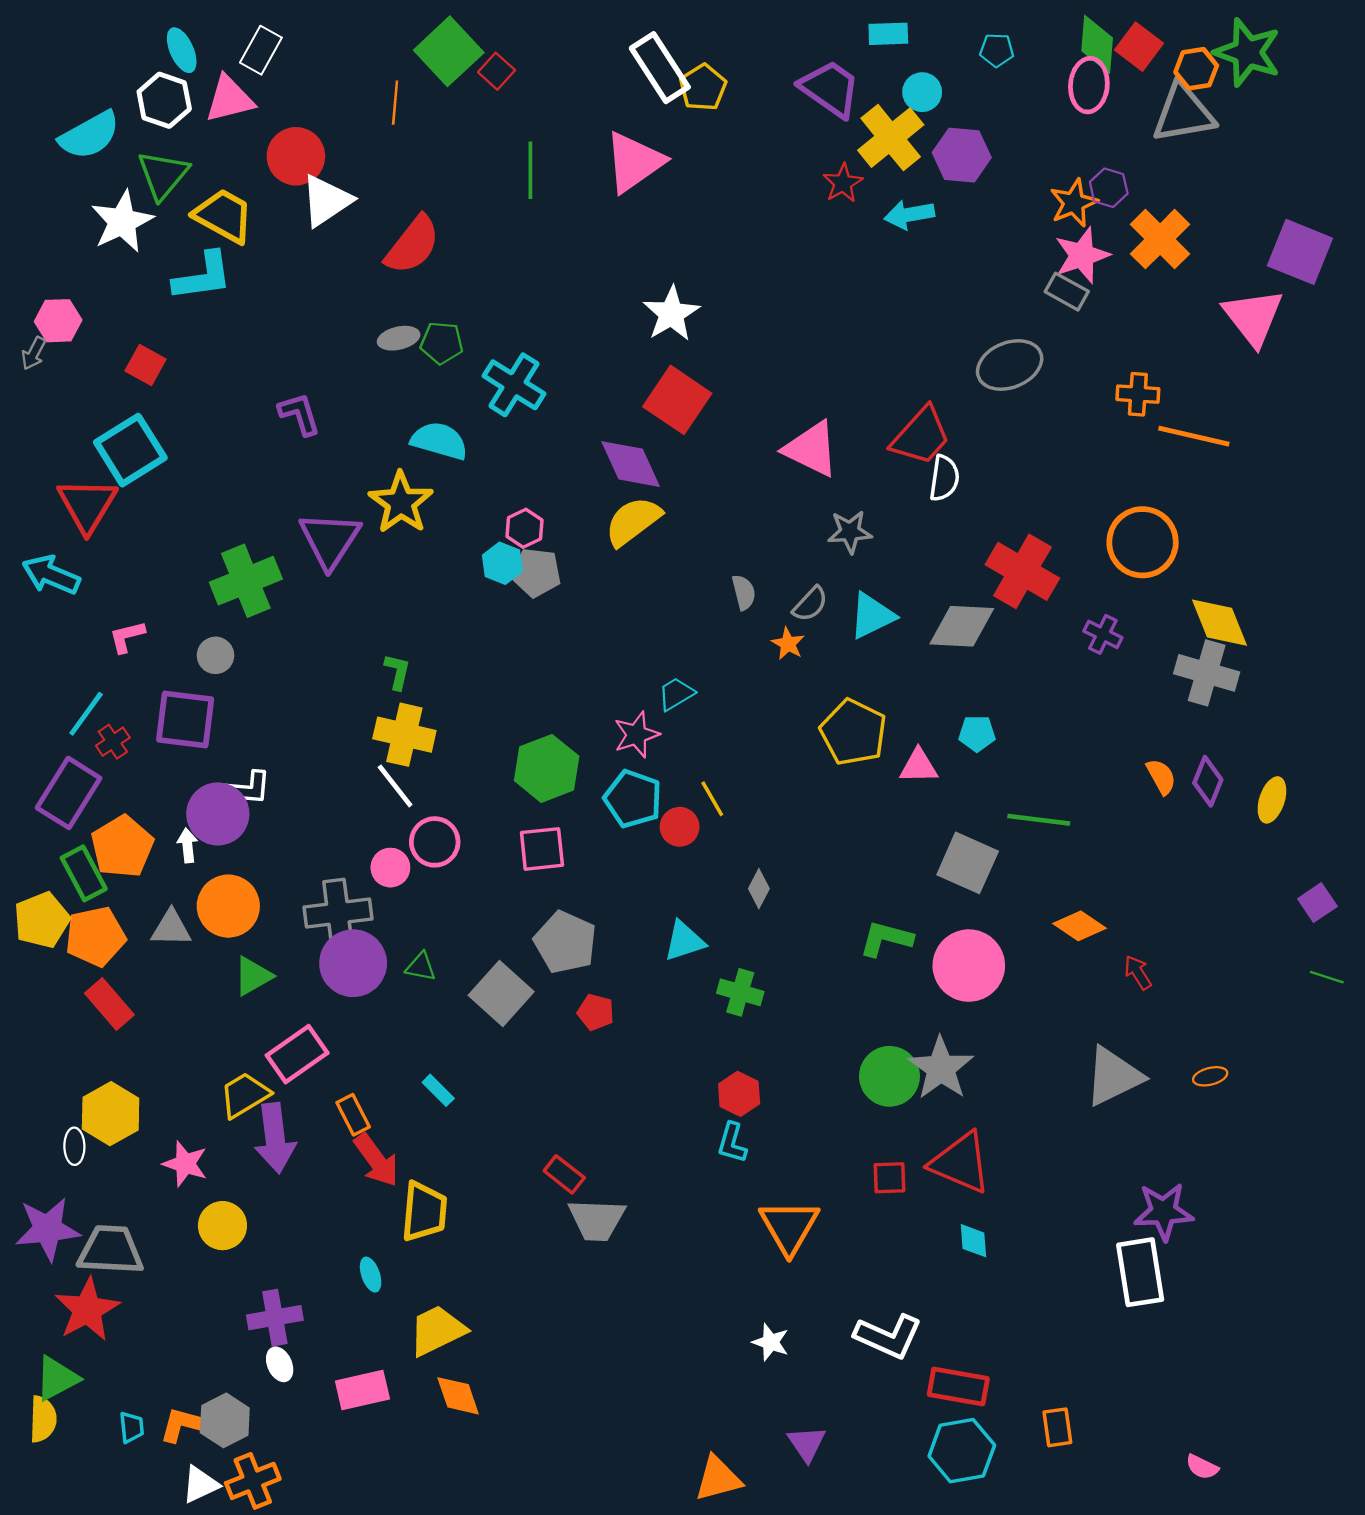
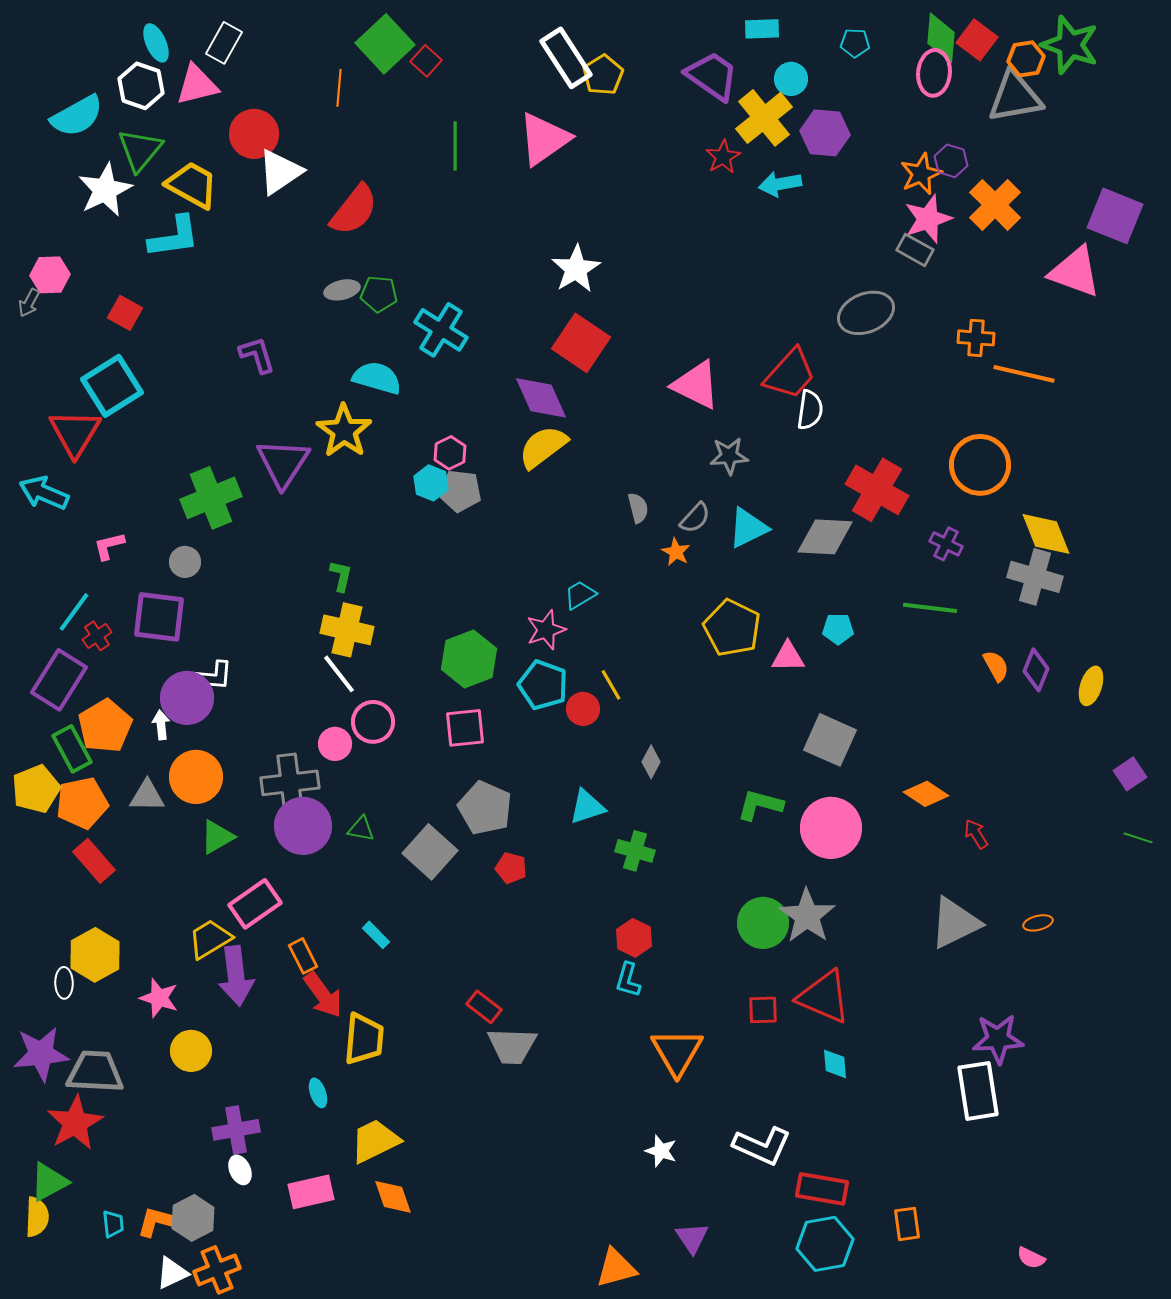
pink triangle: (1253, 317) -> (1075, 272), turned -32
green line: (1039, 820) -> (930, 608), moved

